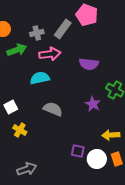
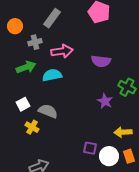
gray rectangle: (63, 29) -> (52, 18), moved
gray cross: (37, 33) -> (35, 42), moved
green arrow: (17, 50) -> (26, 67), moved
gray semicircle: (53, 109) -> (48, 111), moved

